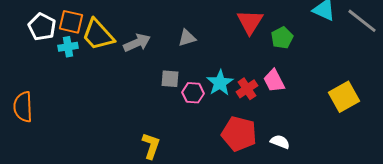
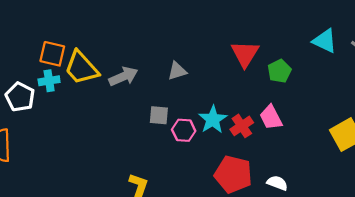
white pentagon: (42, 27) -> (20, 97), moved

